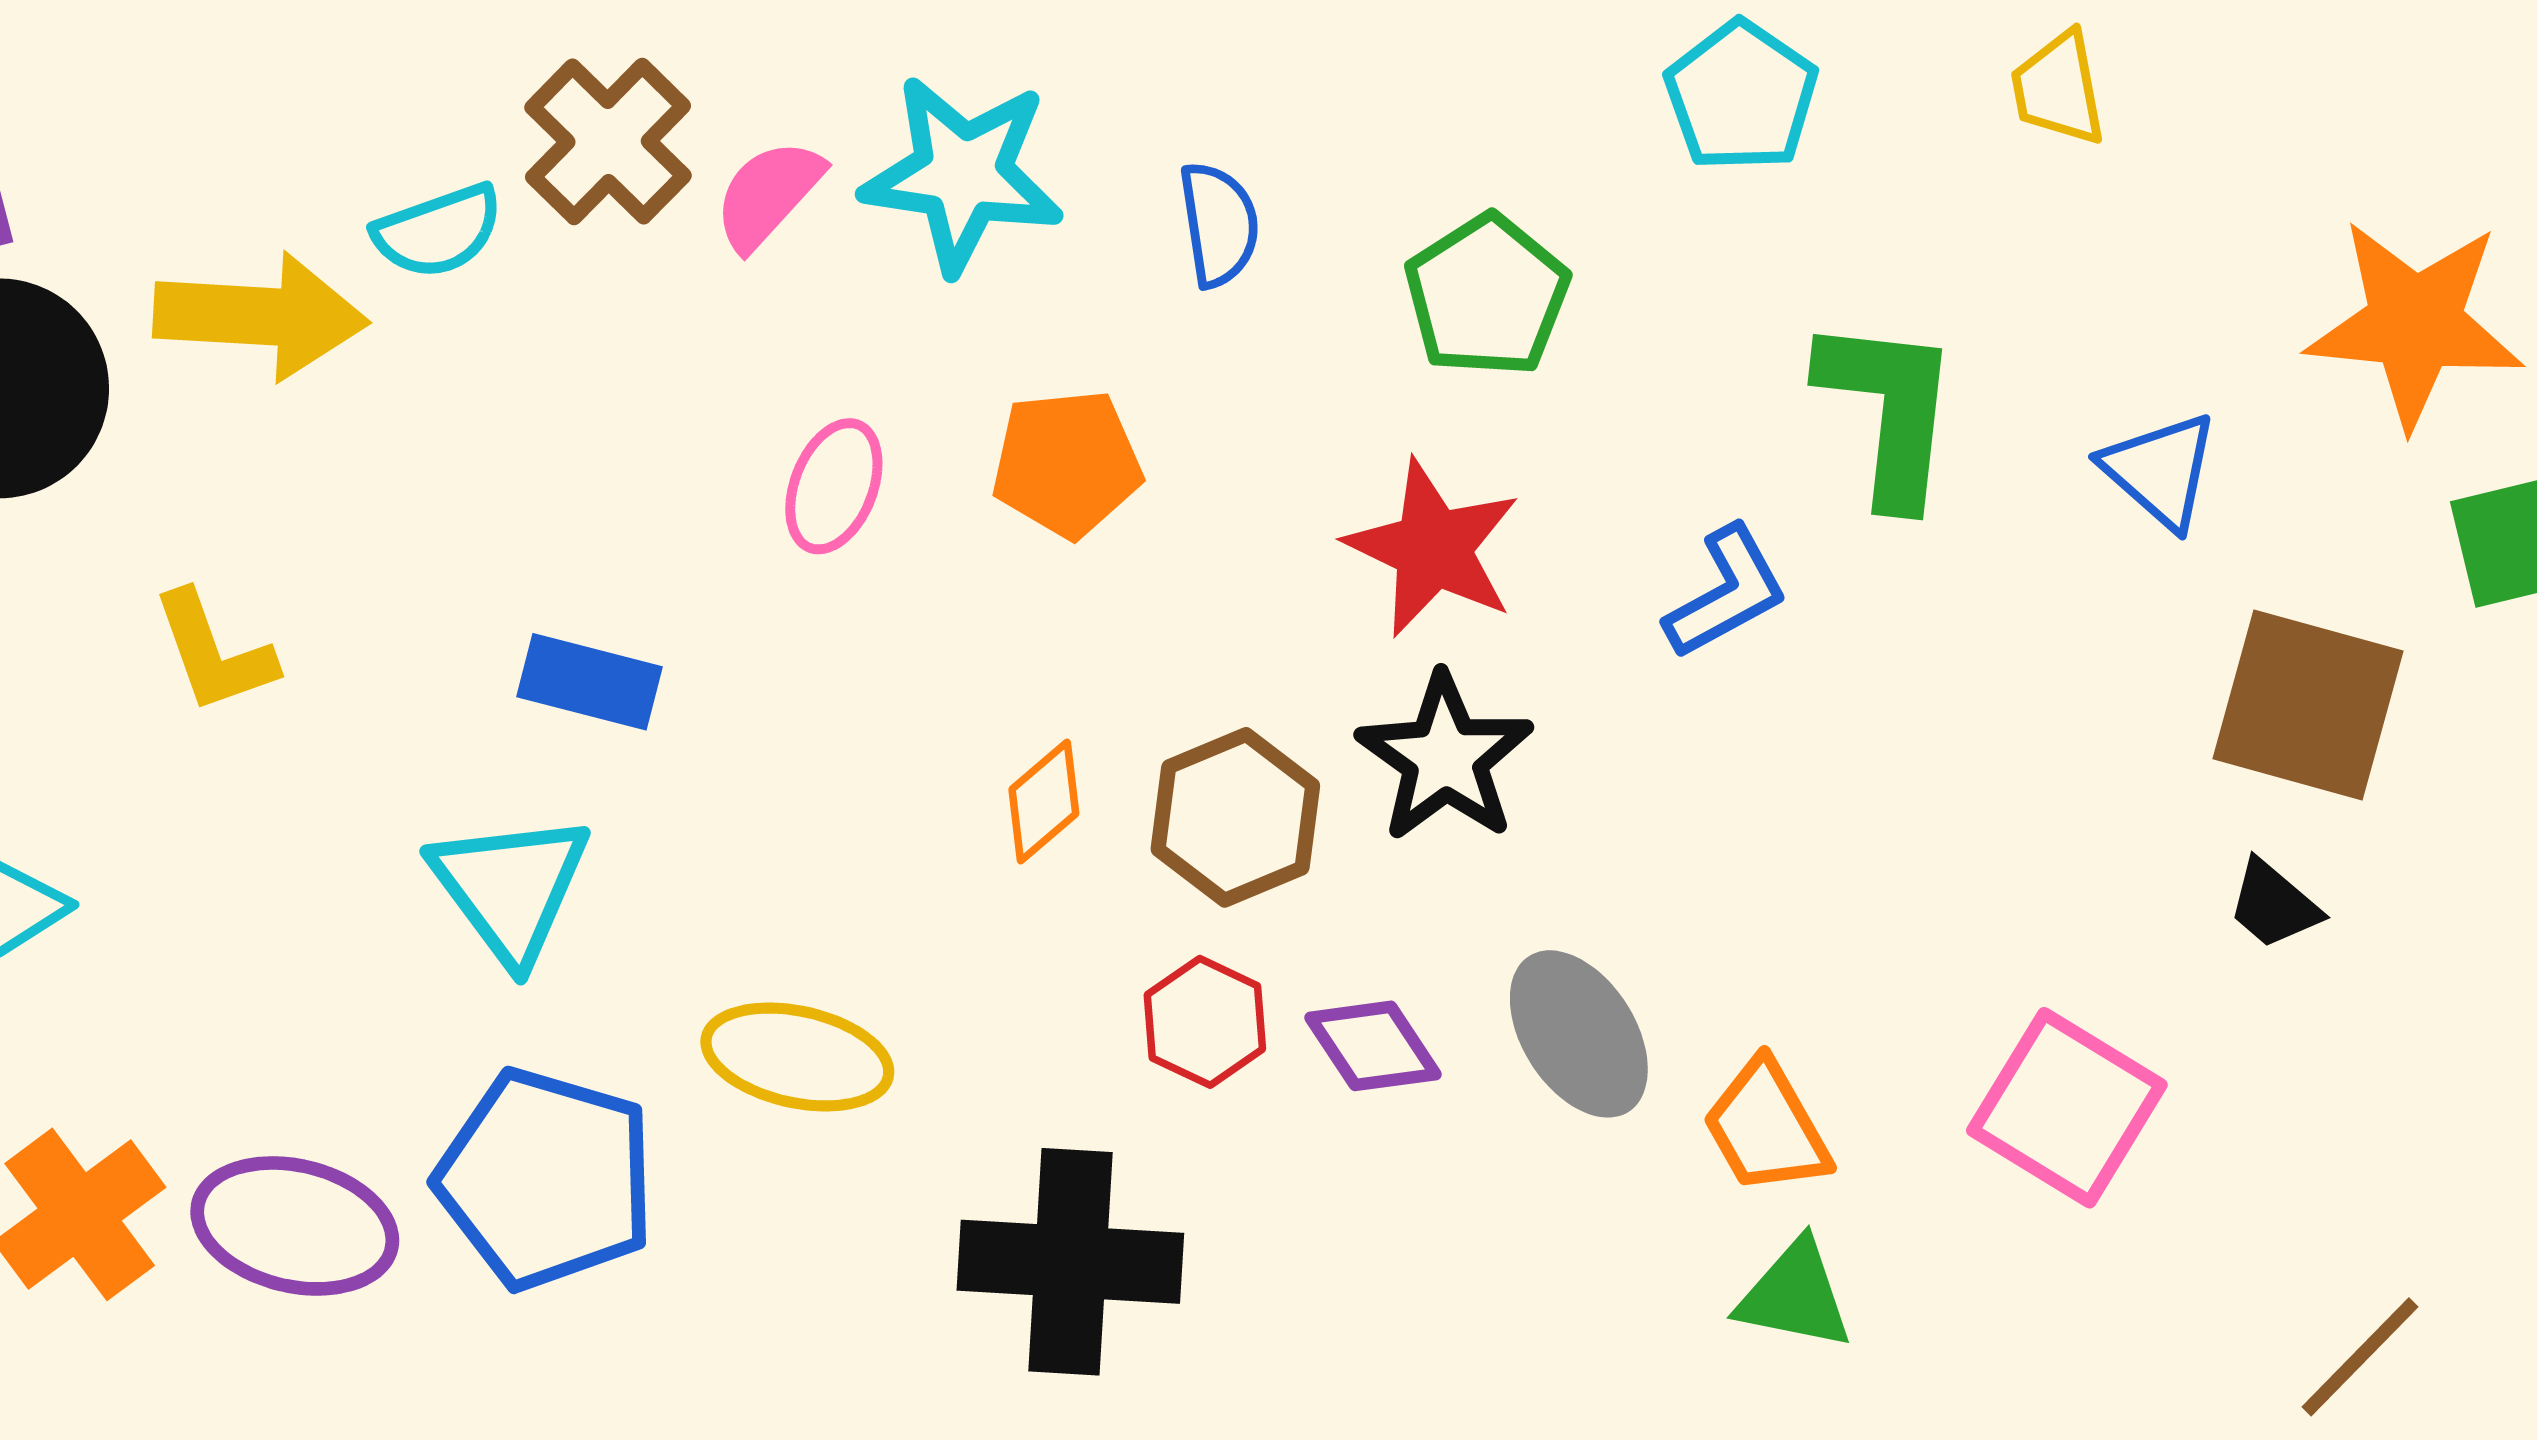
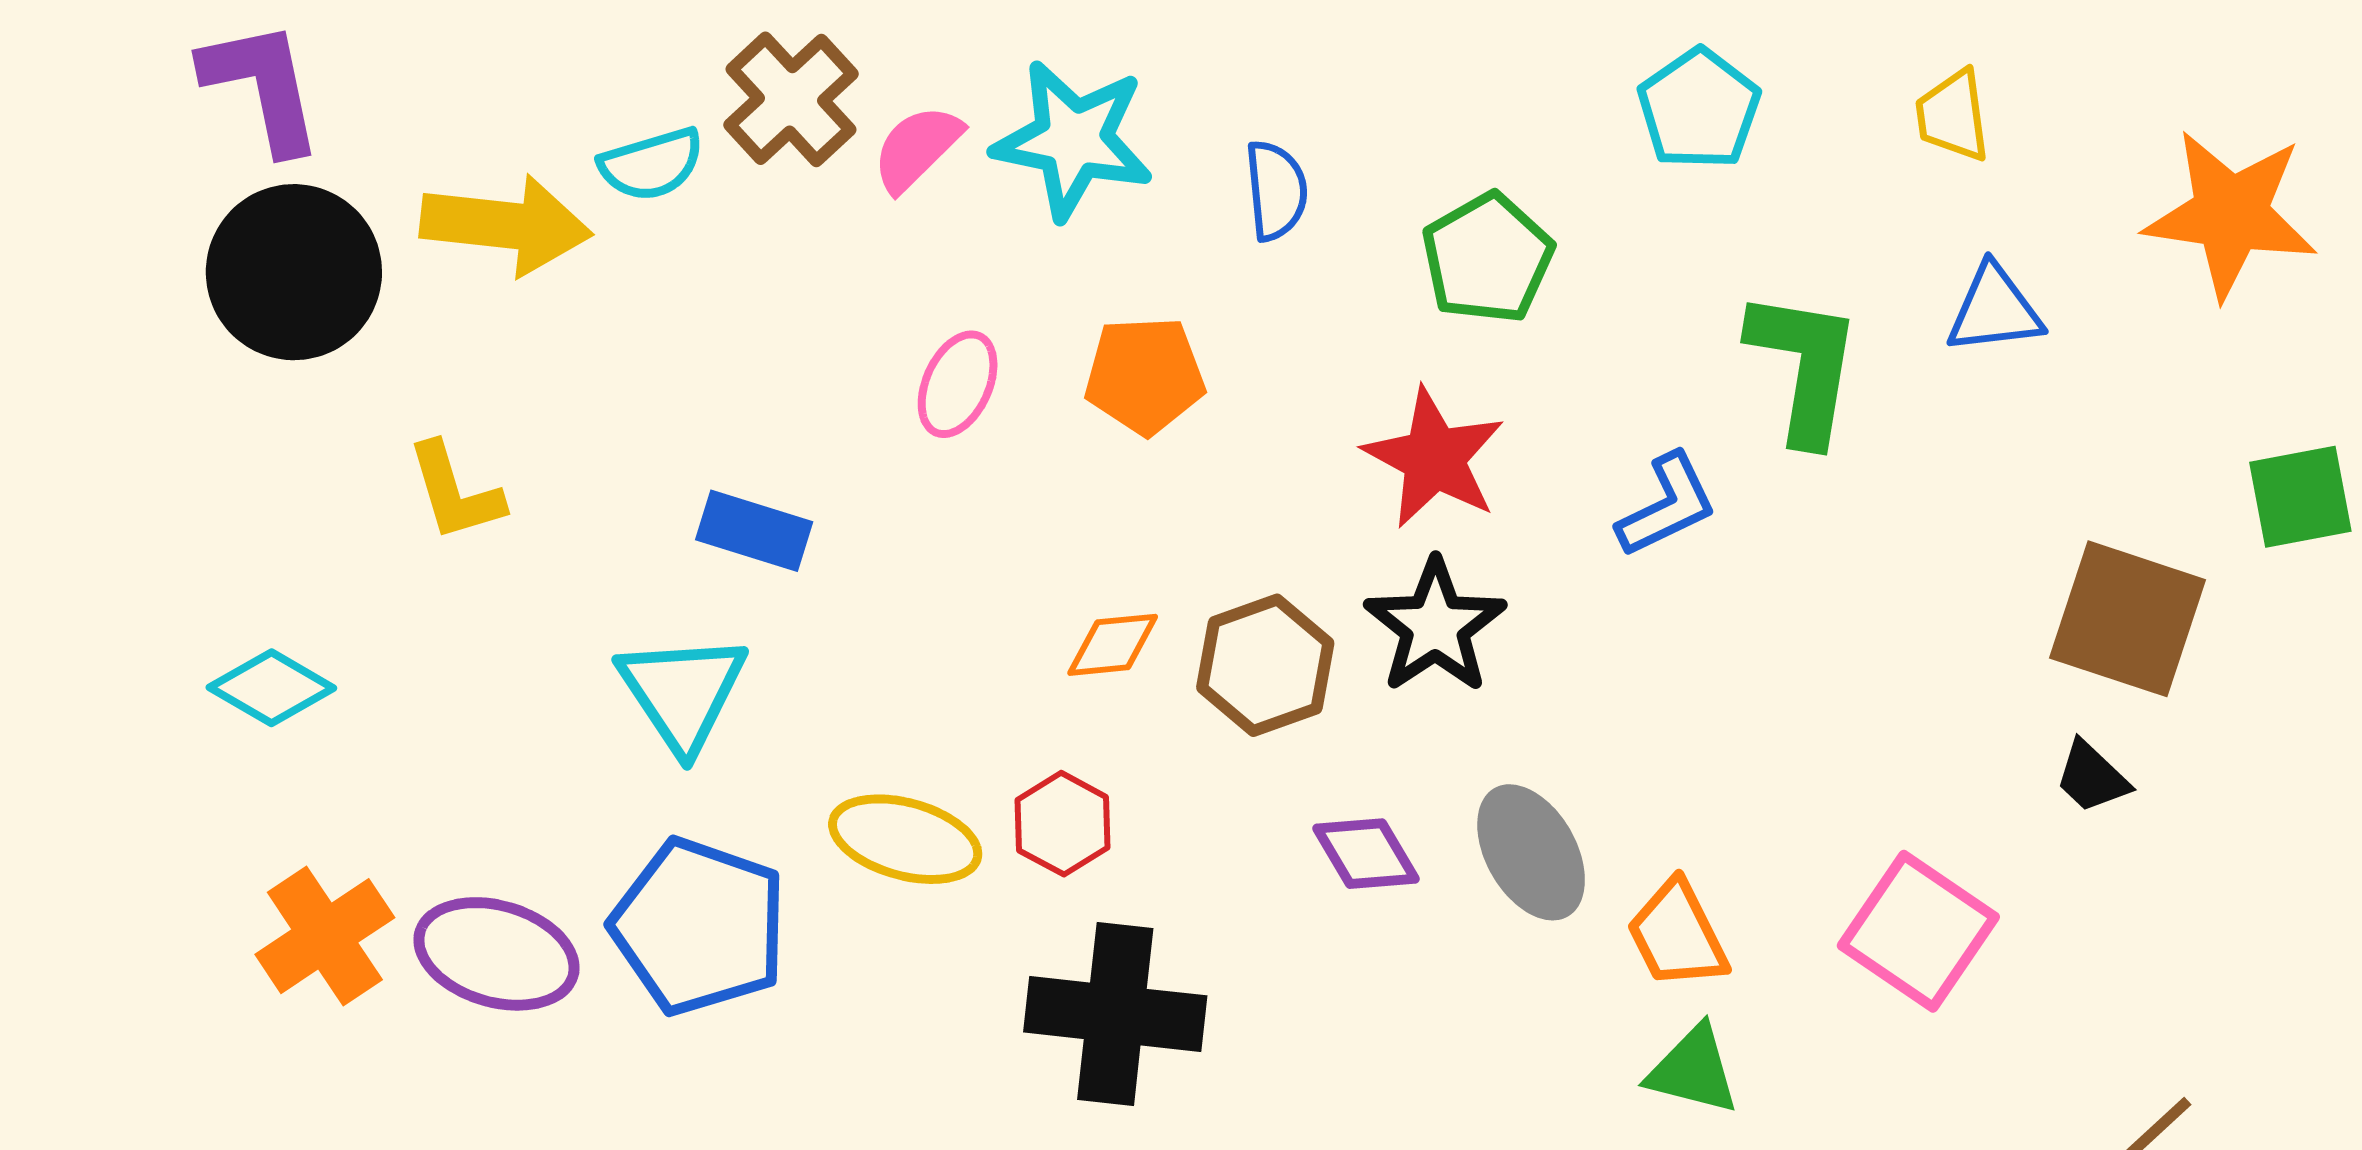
orange star: (2415, 323) -> (2231, 214), moved
blue triangle: (2160, 470) -> (1994, 310), moved, turned -51
orange diamond: (1044, 801) -> (1113, 645), turned 32
red hexagon: (1205, 1022) -> (1063, 824), moved

